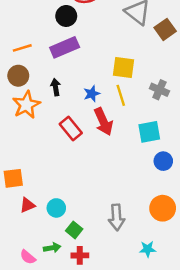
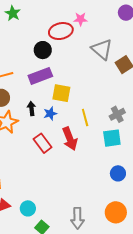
yellow square: (124, 68) -> (61, 93), moved
gray cross: (159, 90) -> (117, 114), turned 35
blue star: (92, 94) -> (50, 114), moved
cyan square: (149, 132) -> (112, 138), moved

